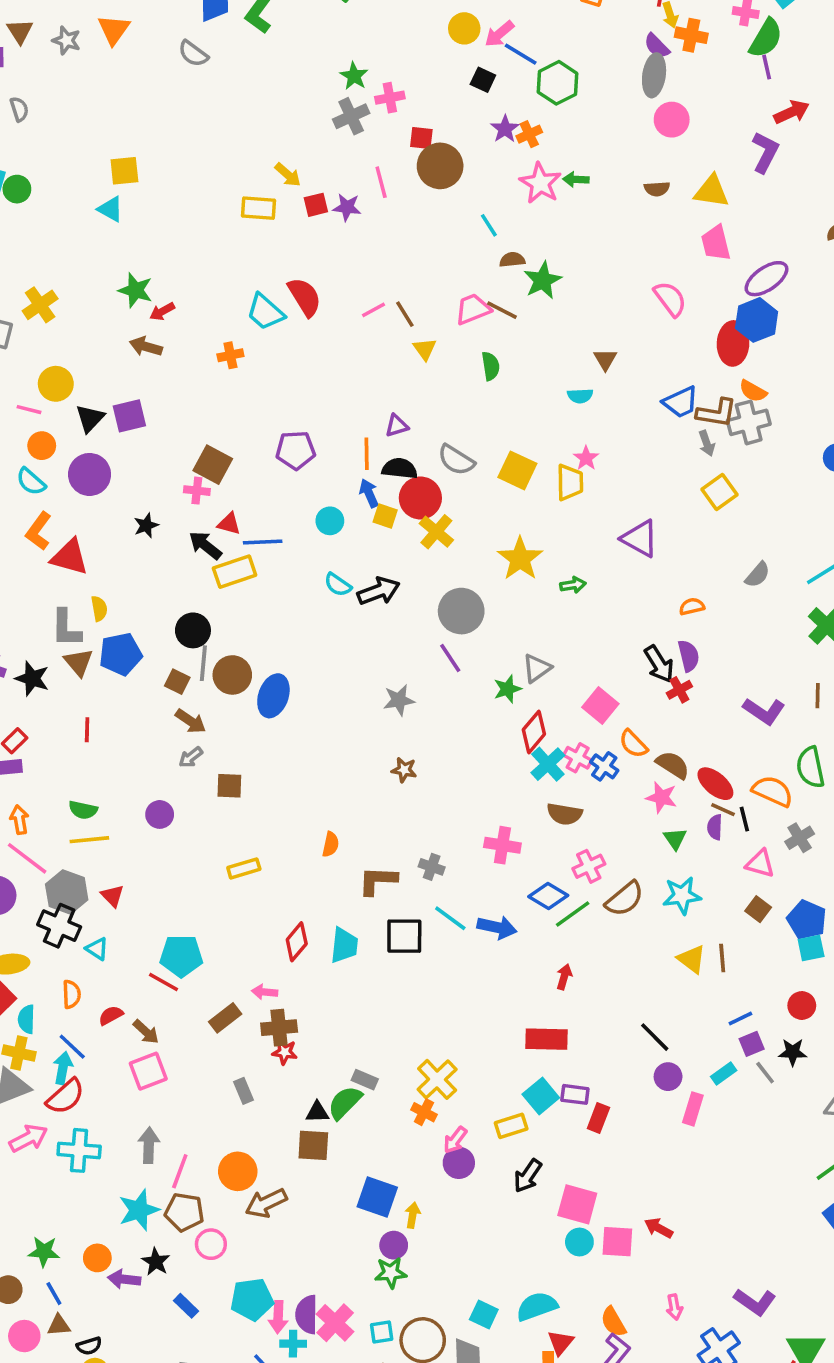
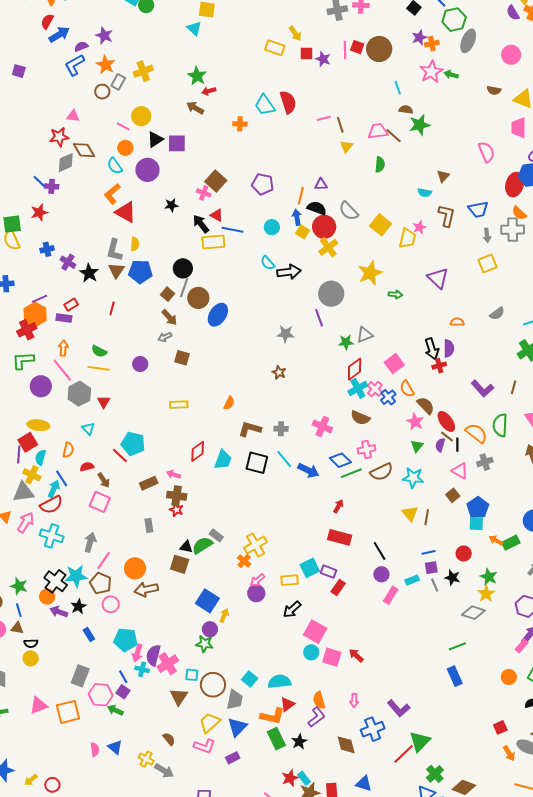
gray ellipse: (654, 75) -> (468, 41), moved
red square: (421, 138) -> (357, 47), moved
brown L-shape: (717, 413) -> (447, 216), moved, turned -100
gray cross: (432, 867) -> (281, 429), turned -32
black cross: (59, 926) -> (56, 581), moved
red rectangle: (547, 1039) -> (340, 537), moved
pink square: (148, 1071) -> (100, 502), turned 30
pink arrow: (28, 1138) -> (26, 522), turned -45

